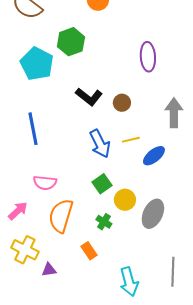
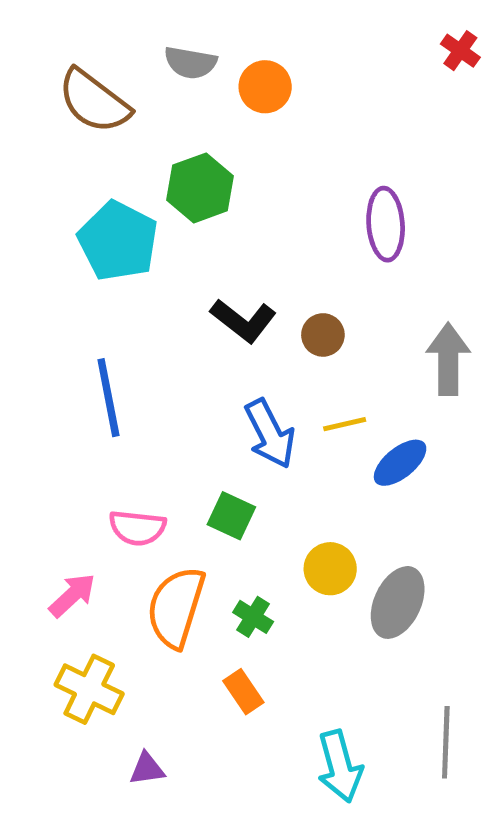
green square: (102, 184) -> (231, 516), moved, turned -30
green cross: (104, 222) -> (253, 617), moved
purple triangle: (49, 270) -> (147, 769), moved

